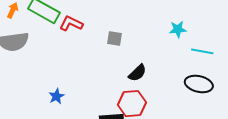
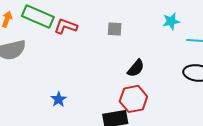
gray square: (114, 39) -> (115, 29), moved

